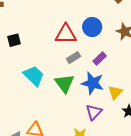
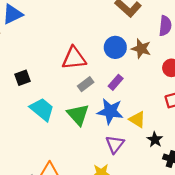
blue circle: (92, 27) -> (115, 47), moved
black square: (14, 40) -> (23, 78), moved
yellow triangle: (115, 92) -> (137, 119), turned -35

